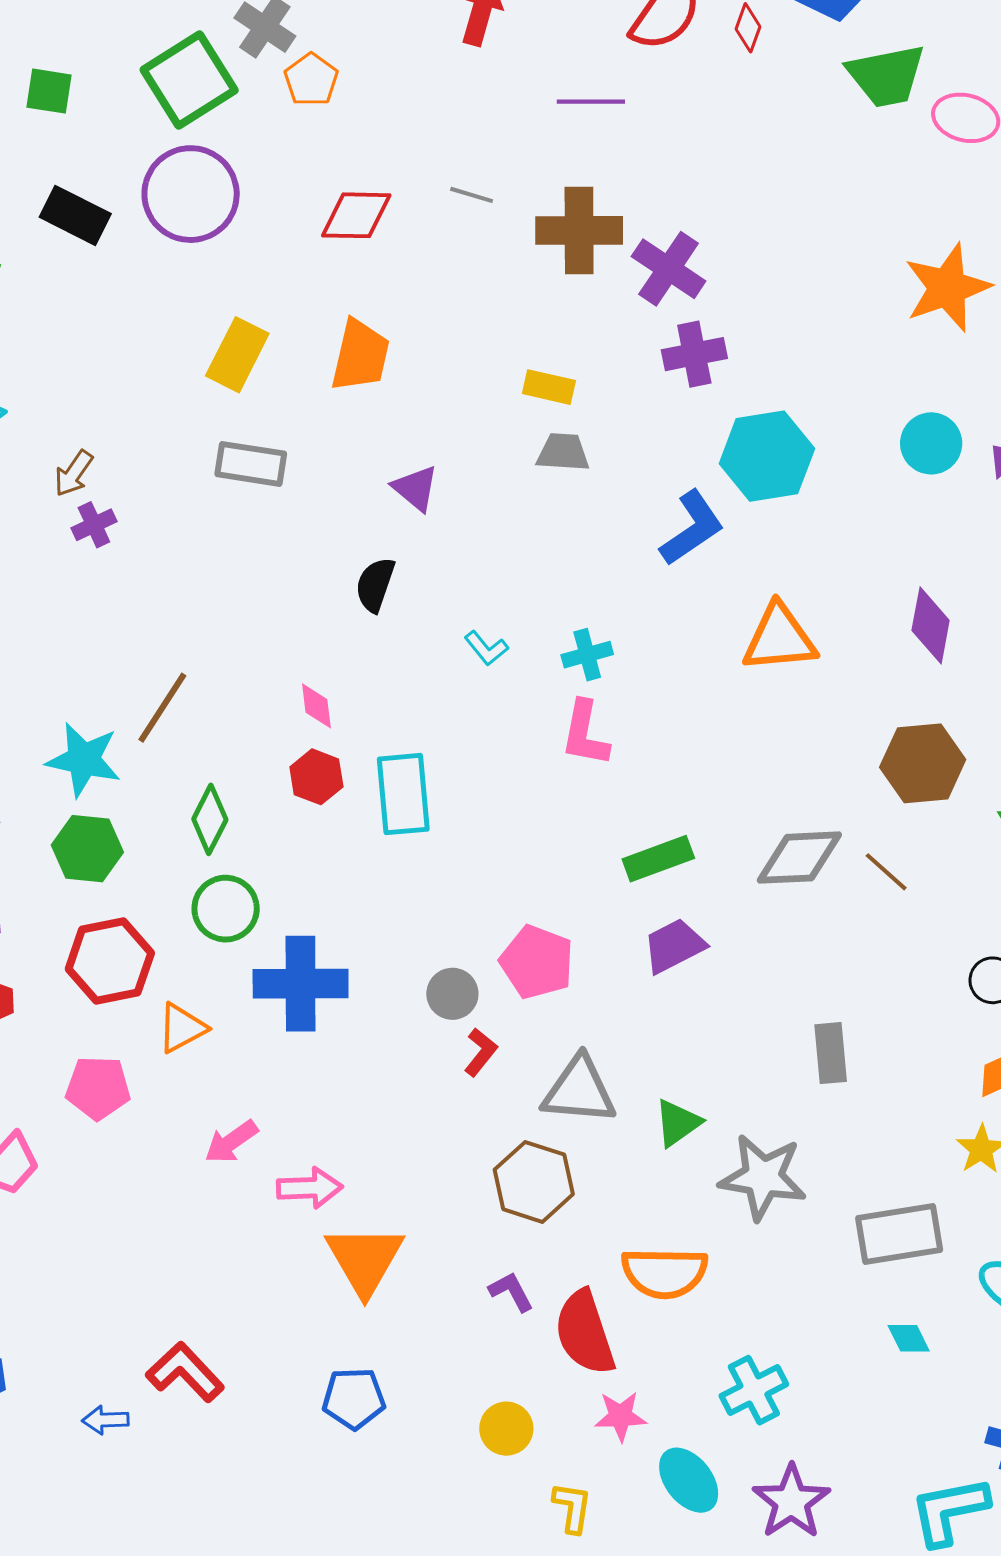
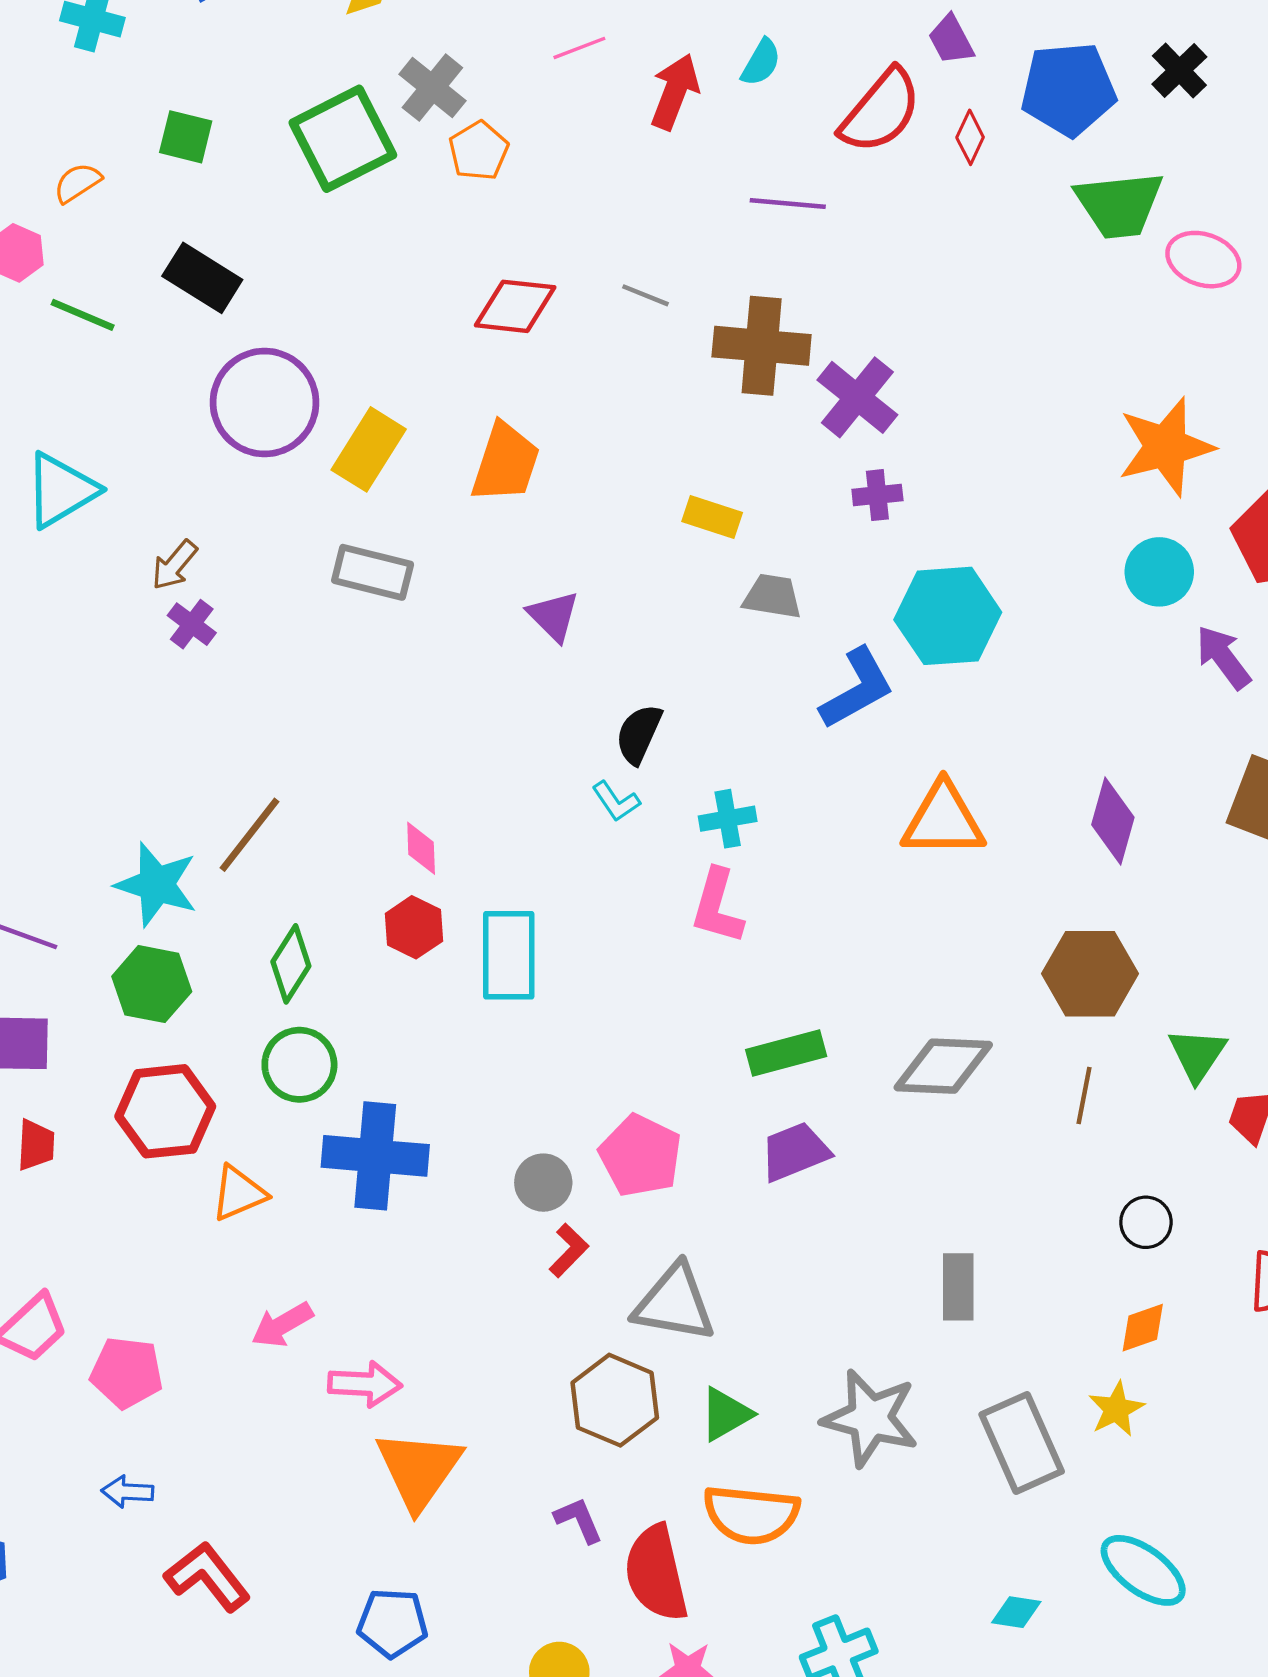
purple circle: (191, 194) -> (265, 403), moved
purple cross: (694, 354) -> (877, 495), size x0.7
cyan circle: (931, 443) -> (1159, 572), moved
gray trapezoid: (563, 452) -> (772, 596), moved
purple cross: (94, 525) -> (192, 624), turned -33
black semicircle: (375, 585) -> (639, 734), moved
brown line: (886, 872) -> (1084, 1096), moved, turned 54
pink pentagon: (98, 1088) -> (127, 1373), moved
green triangle: (678, 1123) -> (726, 1414), moved
gray rectangle: (899, 1234) -> (1022, 1443), moved, turned 70
cyan diamond: (909, 1338) -> (1016, 1612), turned -60
blue arrow: (105, 1420) -> (128, 1492), moved

